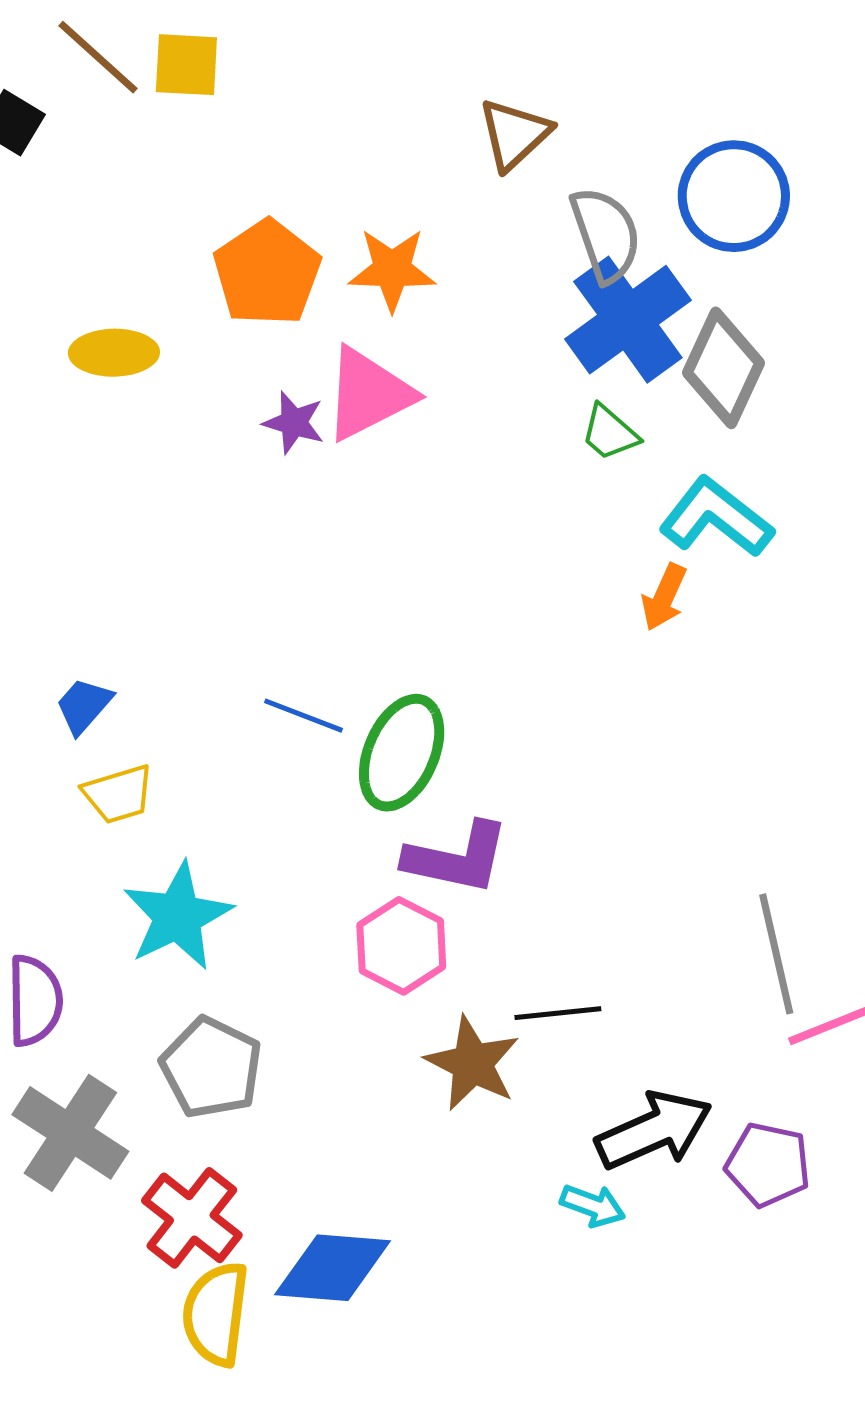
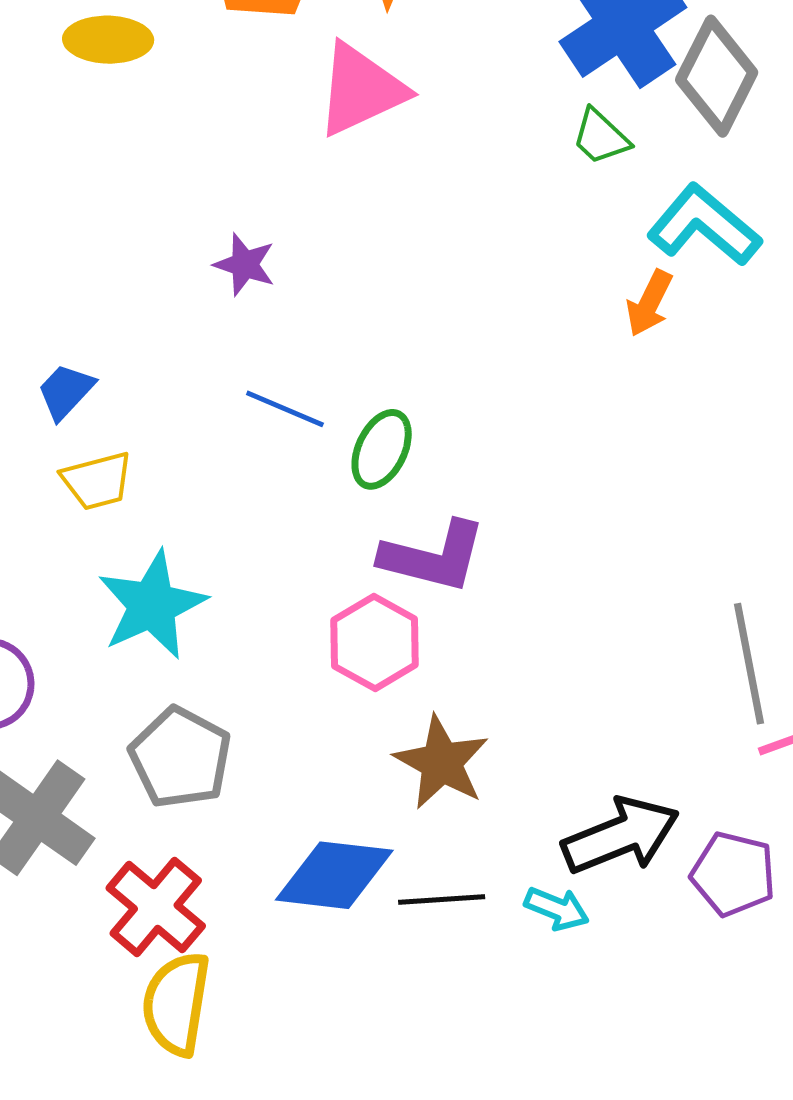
purple star: (294, 423) -> (245, 264), moved
green ellipse: (402, 753) -> (382, 449), size x0.7
black line: (558, 1013) -> (442, 899), moved
blue diamond: (333, 1268) -> (334, 875), moved

